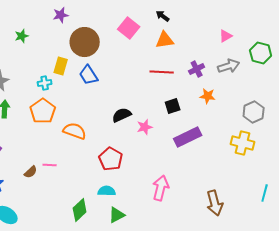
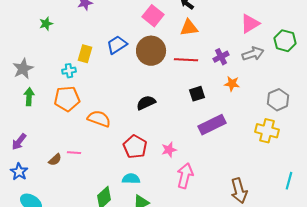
pink triangle: (226, 36) -> (250, 24), size x1.5
brown circle: (85, 42) -> (151, 51), moved
blue trapezoid: (89, 75) -> (117, 45), moved, turned 90
orange pentagon: (43, 111) -> (67, 99), turned 30
pink star: (145, 127) -> (169, 150), moved

